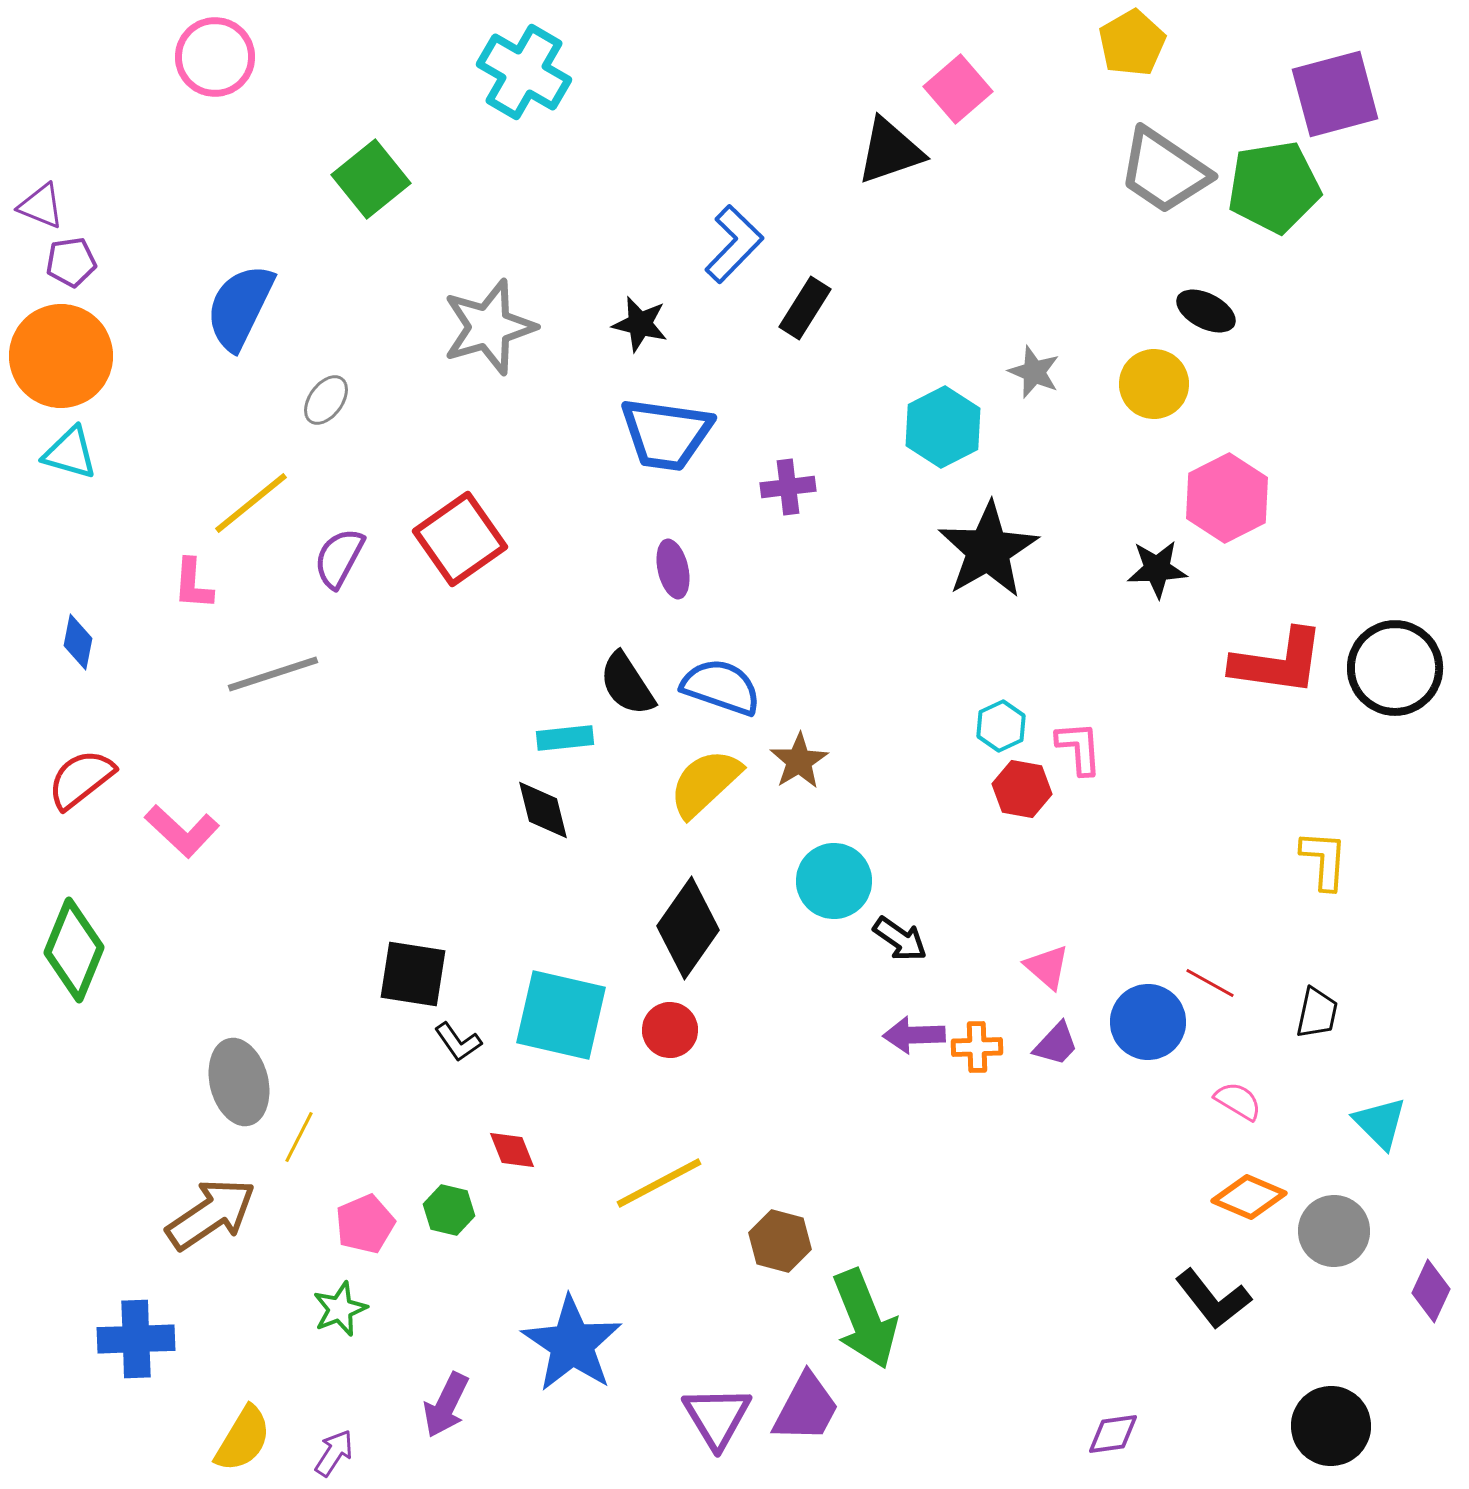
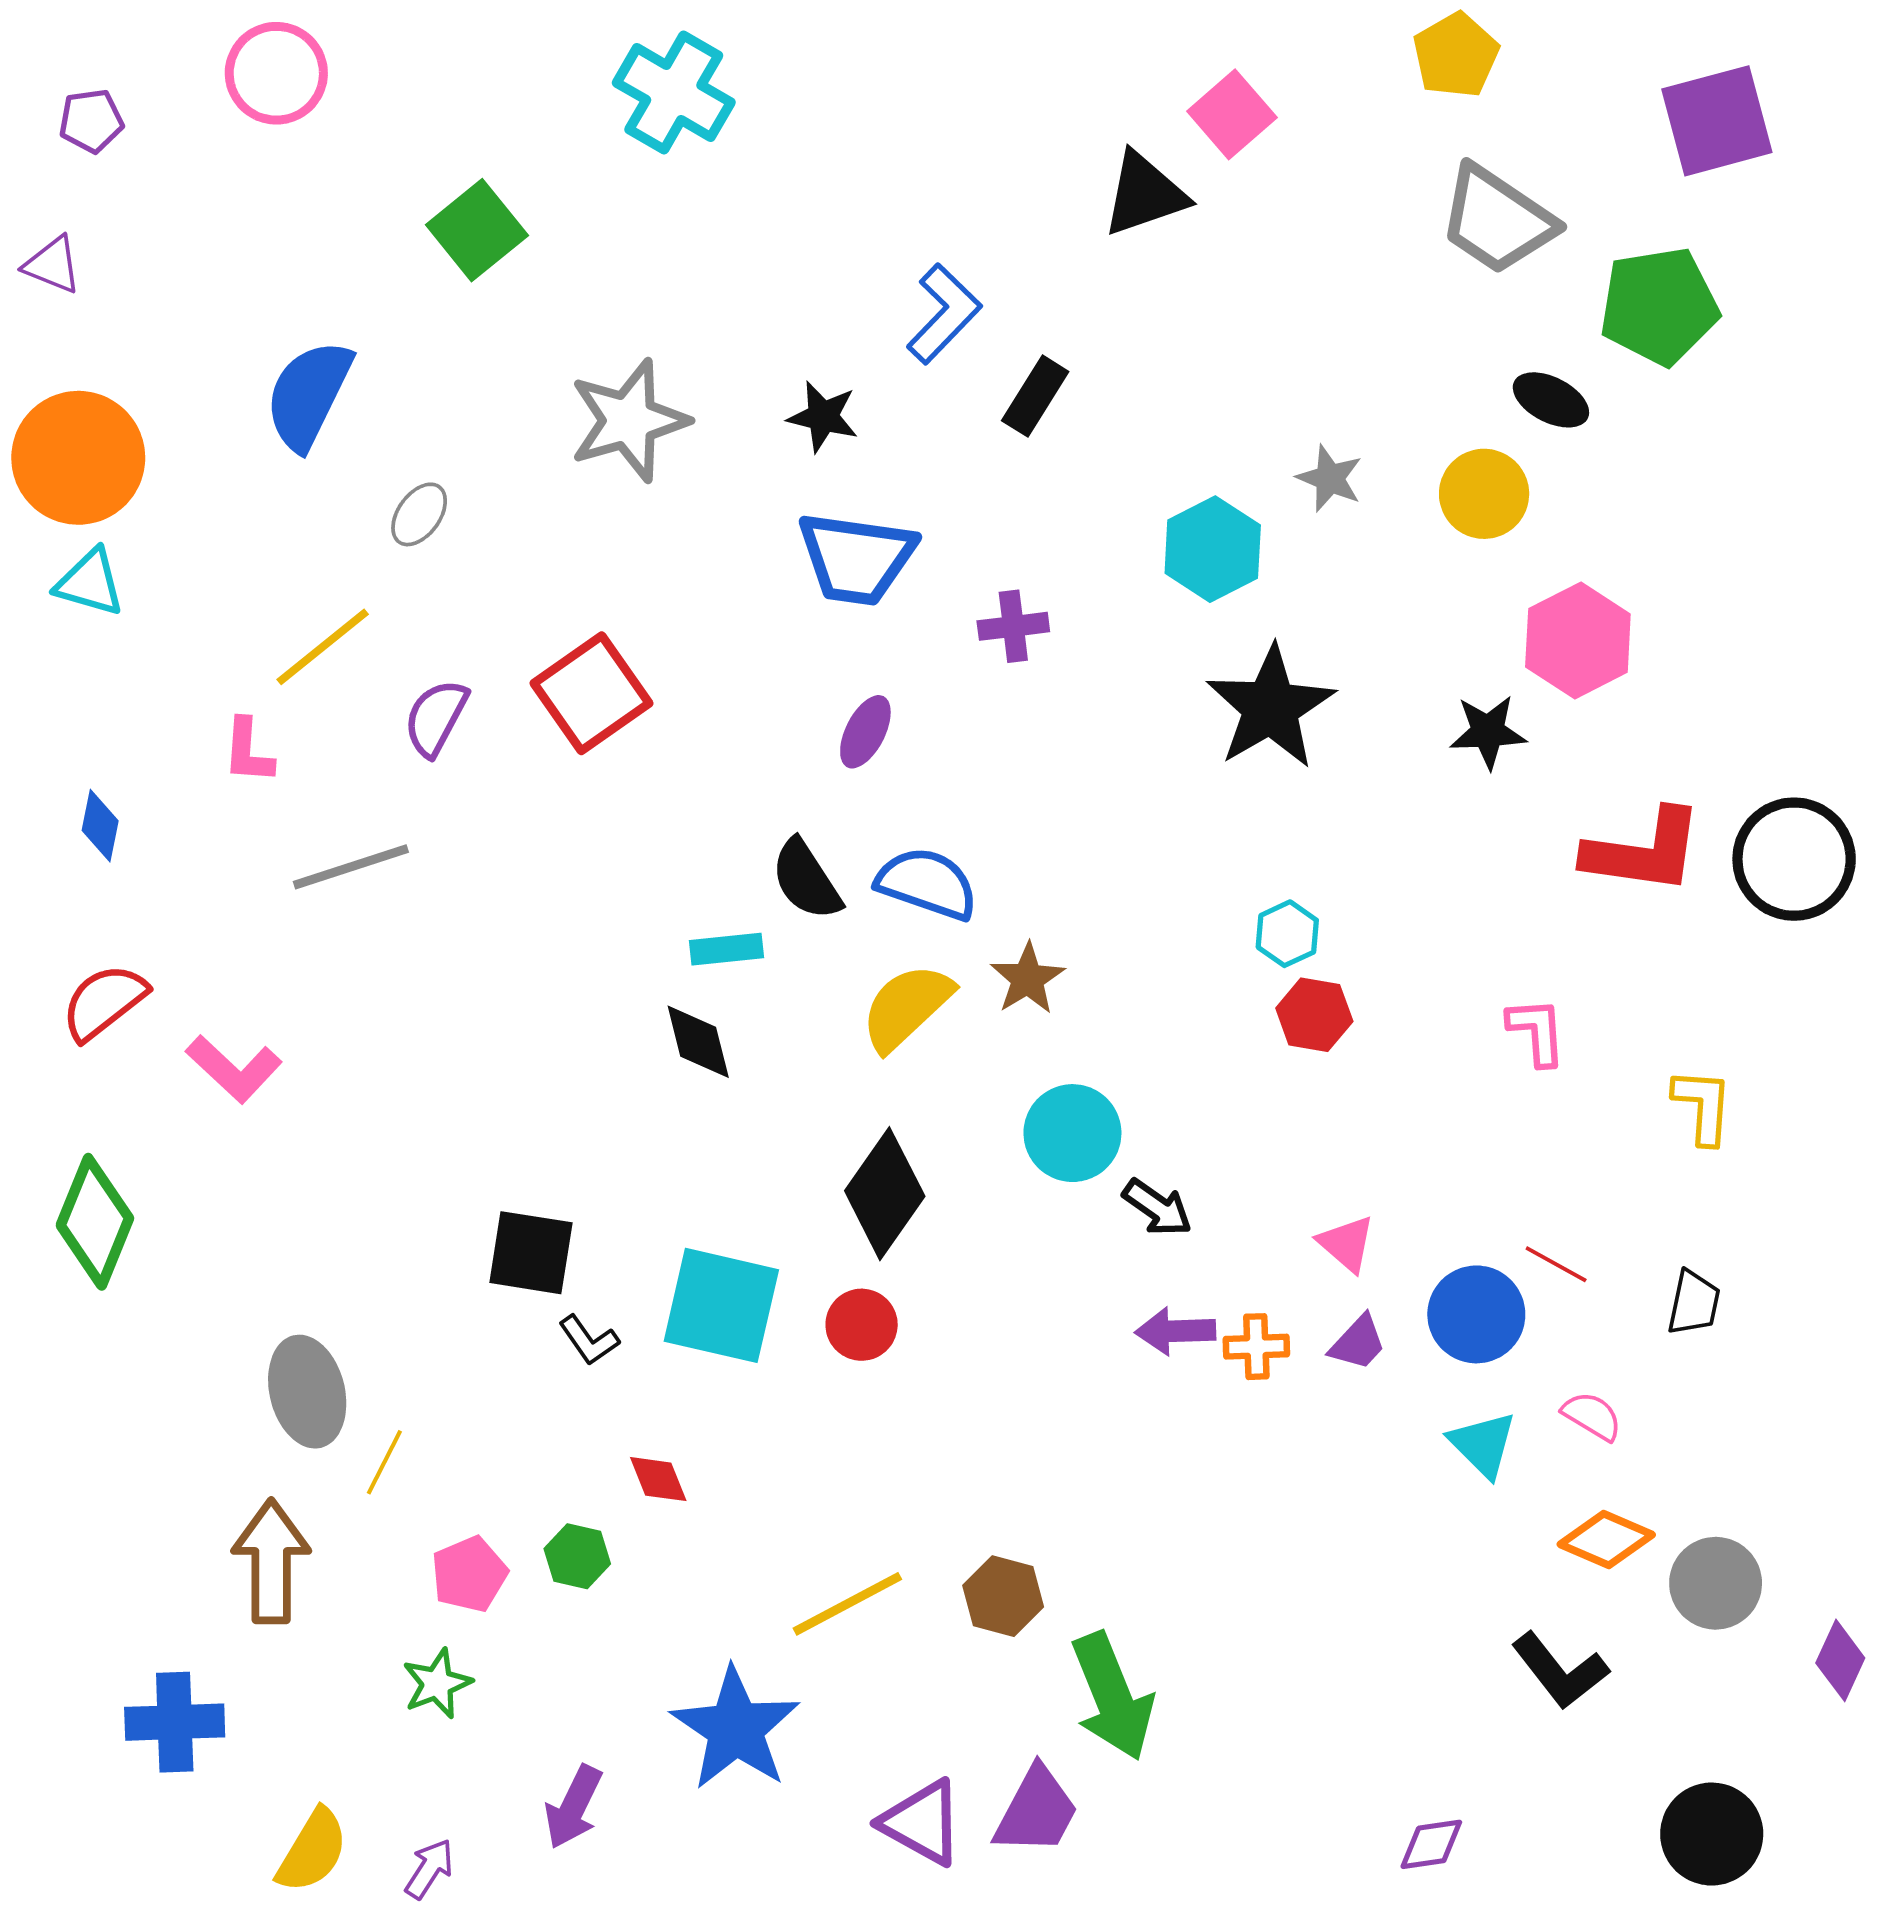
green pentagon: (1274, 187) -> (1659, 306), moved
purple pentagon: (71, 262) -> (91, 121), moved
purple ellipse: (673, 569) -> (865, 732), turned 40
pink L-shape: (1079, 748) -> (1537, 1031), moved
cyan triangle: (1380, 1123) -> (1483, 1444), moved
yellow line: (659, 1183) -> (847, 1604), moved
brown arrow: (211, 1214) -> (271, 1561), turned -56
purple triangle: (717, 1417) -> (922, 1822), turned -30

